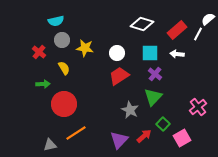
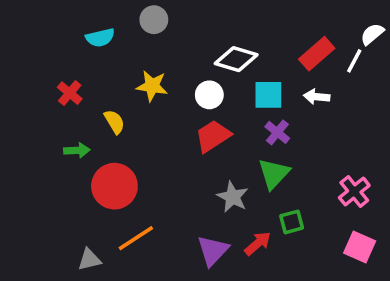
white diamond: (142, 24) -> (236, 59), moved
gray circle: (62, 40) -> (154, 20), moved
green square: (163, 124) -> (292, 222), turned 32
pink square: (182, 138) -> (360, 247), moved, turned -36

